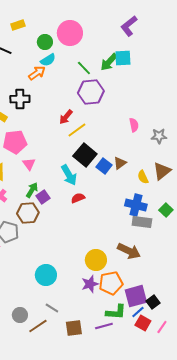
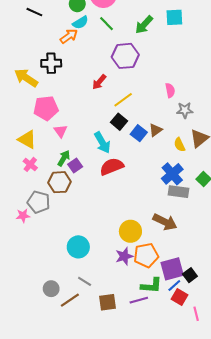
cyan square: (123, 58) -> (174, 17), moved
green line: (84, 68) -> (106, 24), moved
yellow line: (77, 130) -> (123, 100), moved
gray star: (159, 136) -> (185, 110), moved
black square: (85, 155) -> (119, 122), size x0.7
red semicircle: (78, 198) -> (112, 167), size x1.6
blue cross: (136, 205) -> (172, 174), turned 35
pink line: (162, 327) -> (196, 314), moved, turned -48

